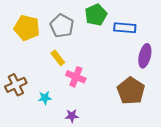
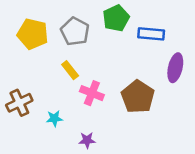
brown pentagon: (131, 91) -> (138, 97), moved

